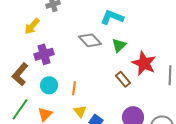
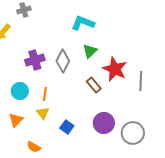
gray diamond: (90, 40) -> (63, 61), moved, turned 70
purple cross: (44, 54) -> (35, 60), moved
yellow triangle: (80, 111) -> (43, 113), moved

